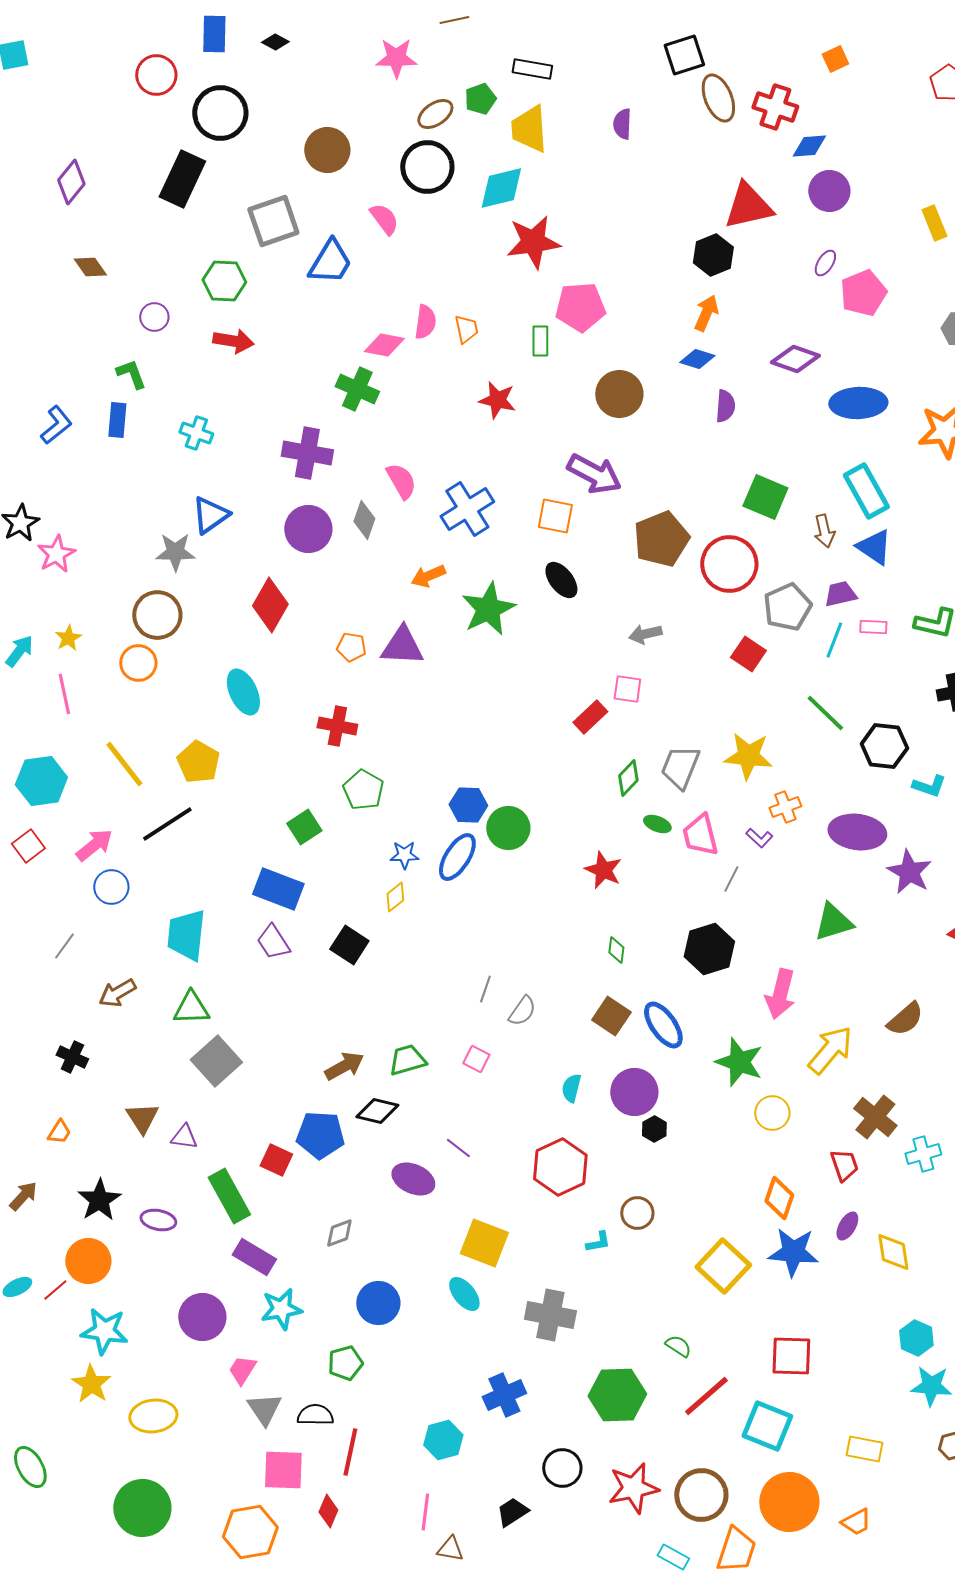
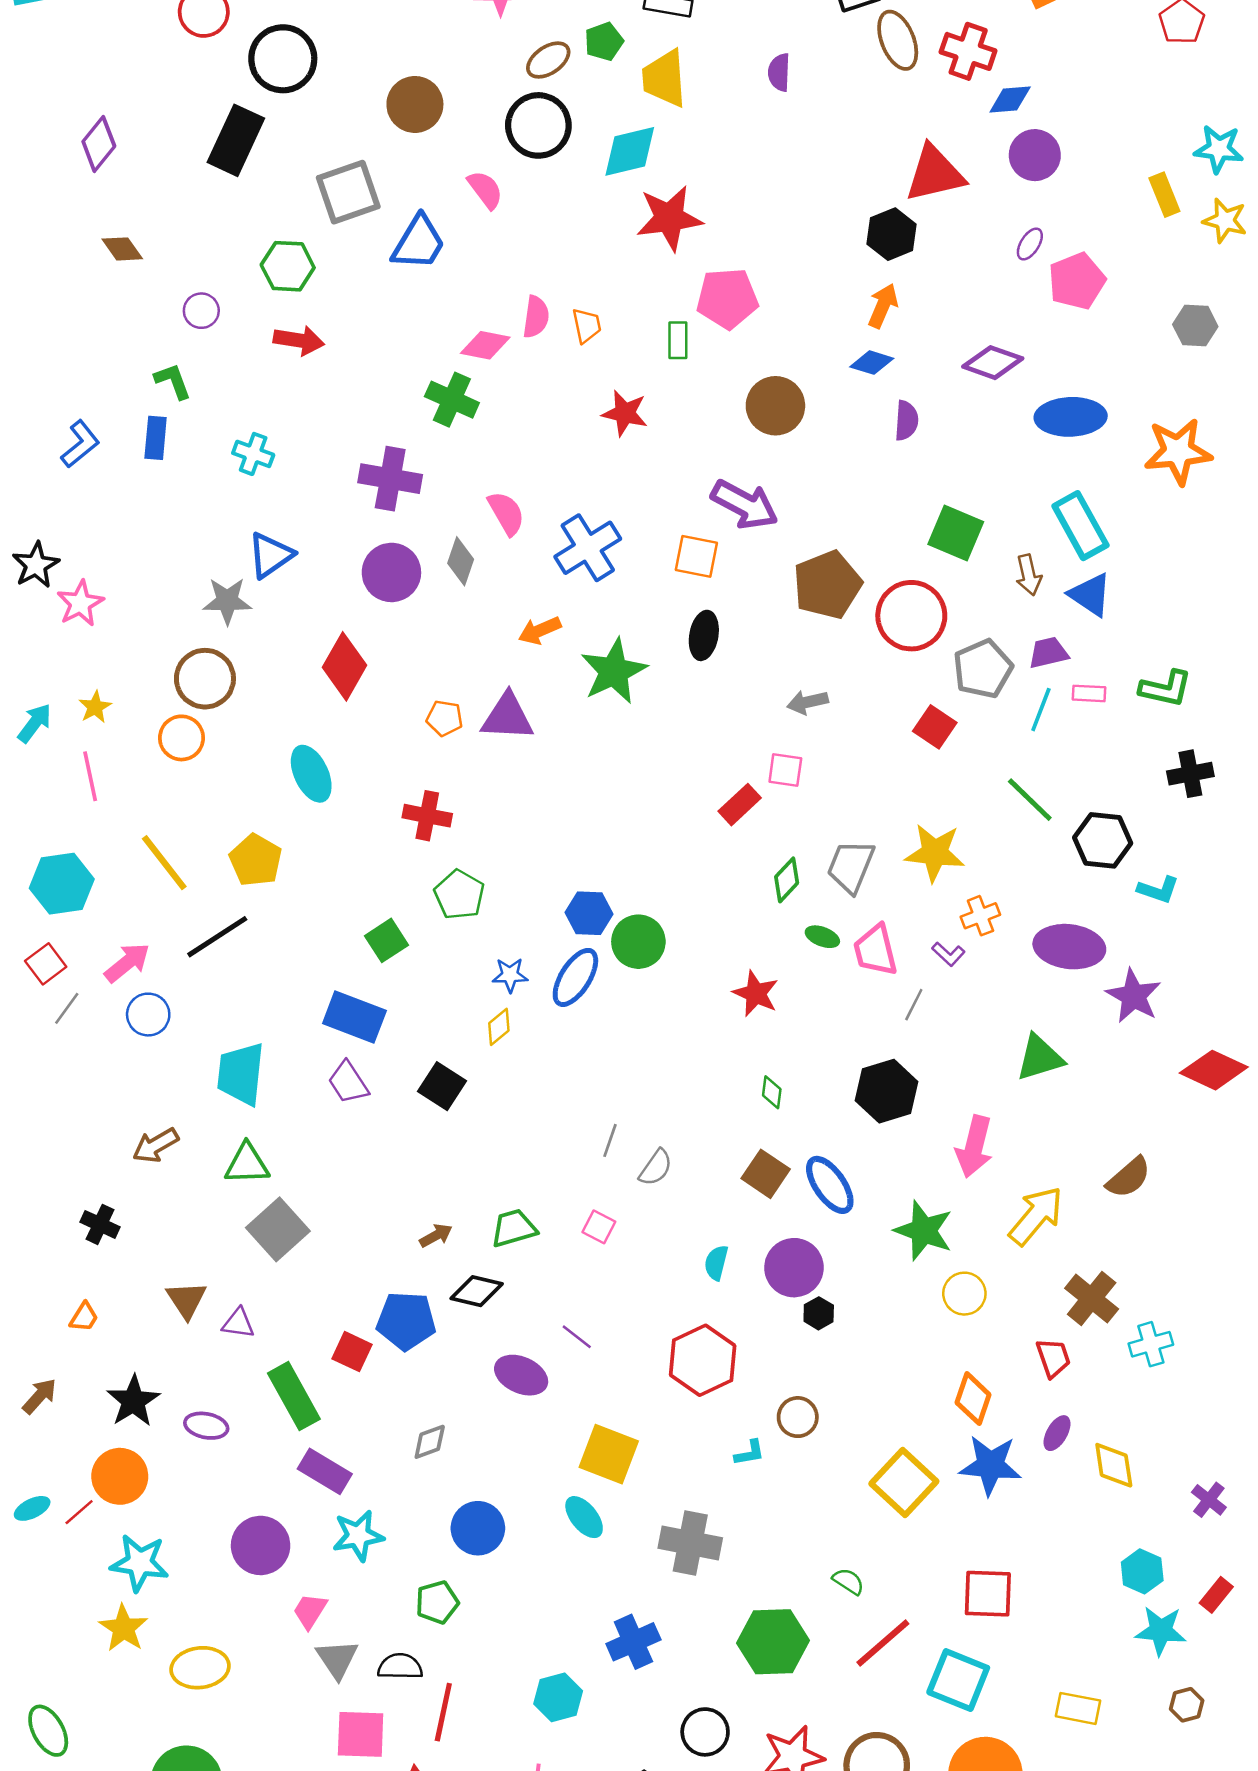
black ellipse: (561, 580) -> (704, 635), turned 48
gray line: (64, 946) -> (67, 1008), moved
brown arrow: (344, 1066) -> (436, 1236), size x0.7

